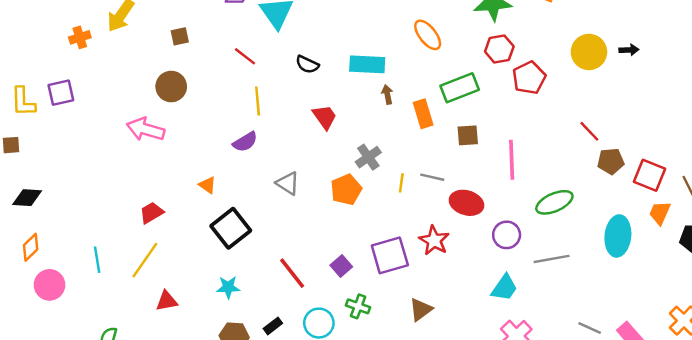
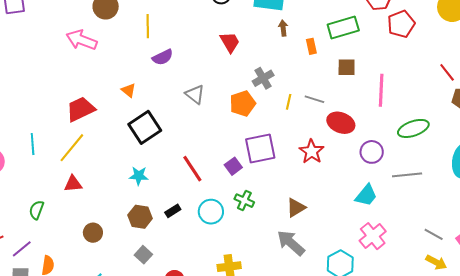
yellow line: (258, 101) -> (148, 26), moved
orange rectangle: (423, 114) -> (311, 46), size x0.7
red trapezoid: (151, 213) -> (81, 109), size x1.4
purple square: (390, 255) -> (260, 149), moved
red triangle: (167, 301) -> (73, 184), moved

